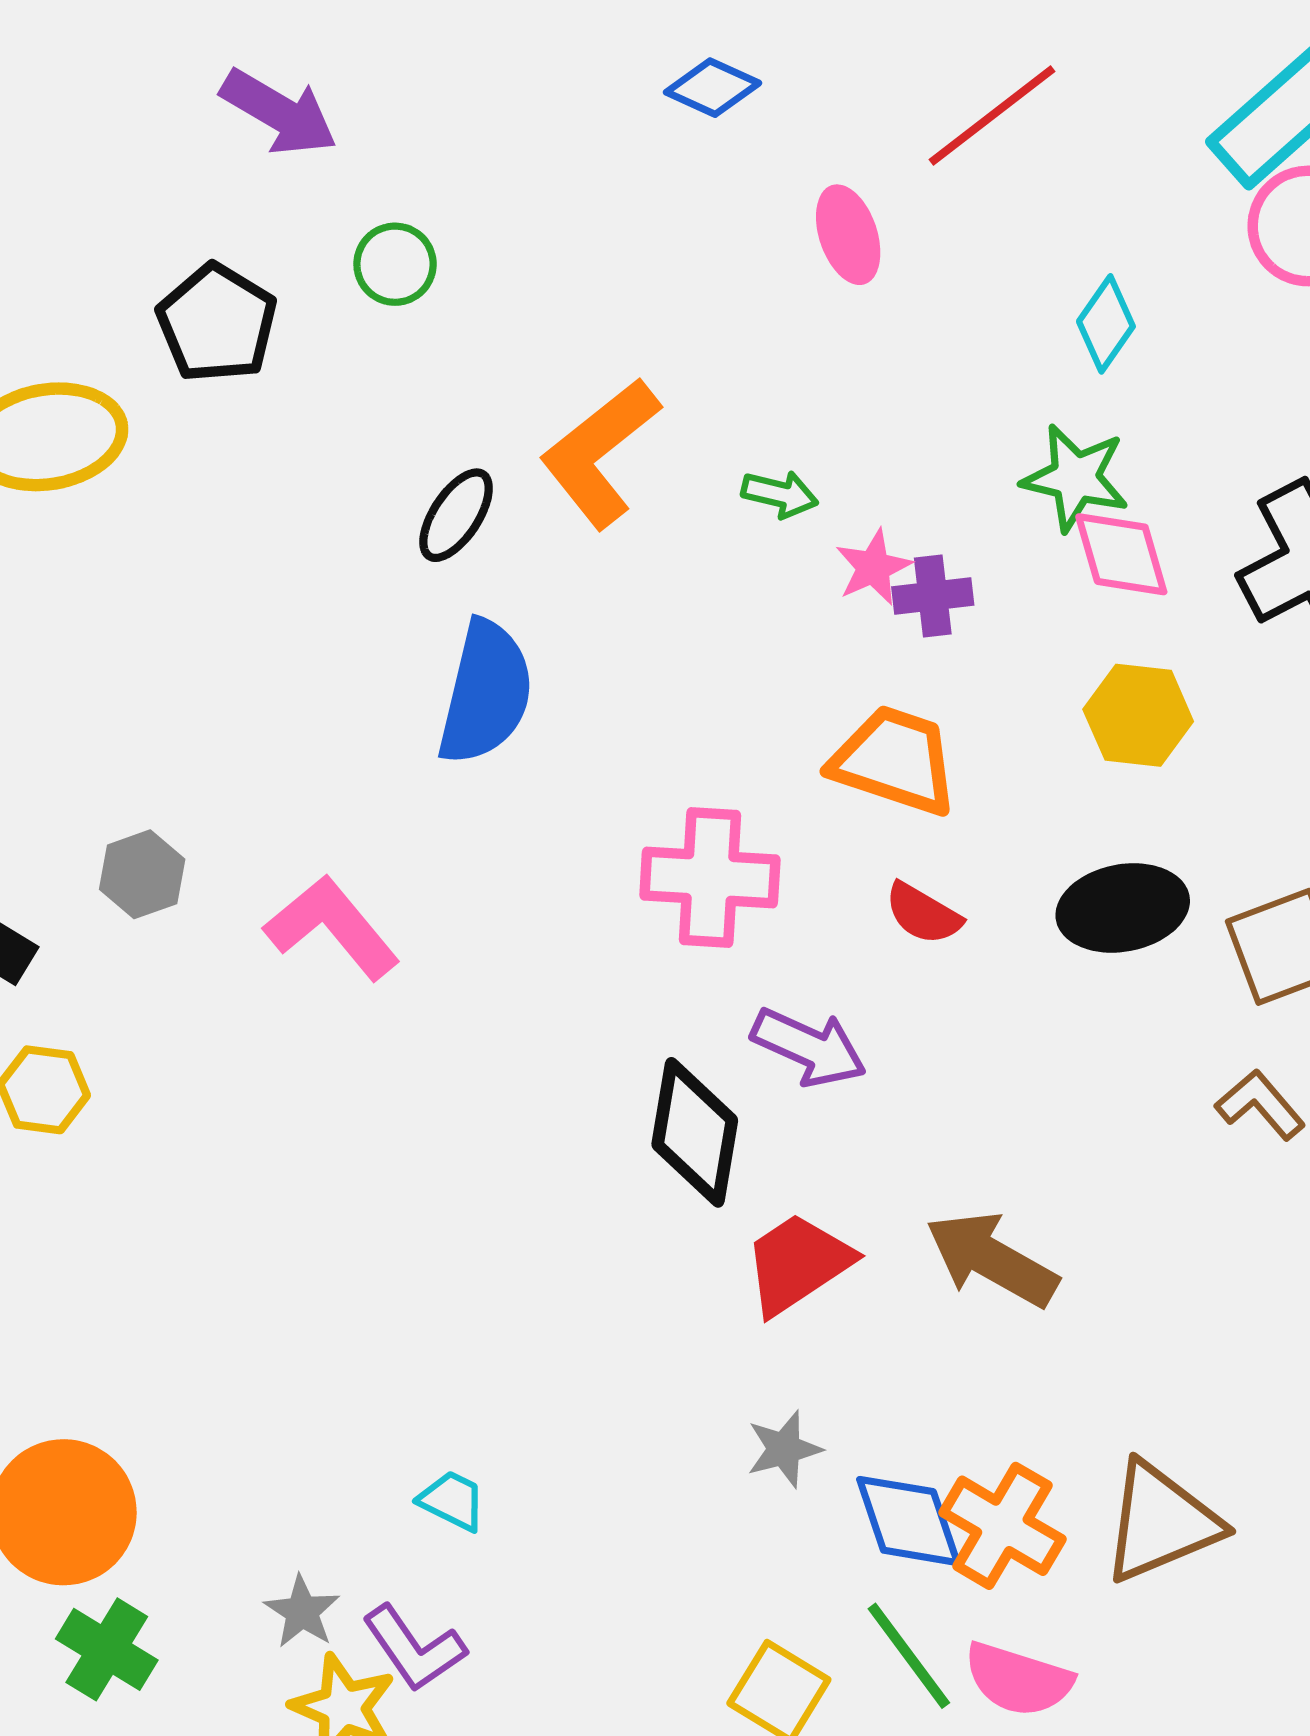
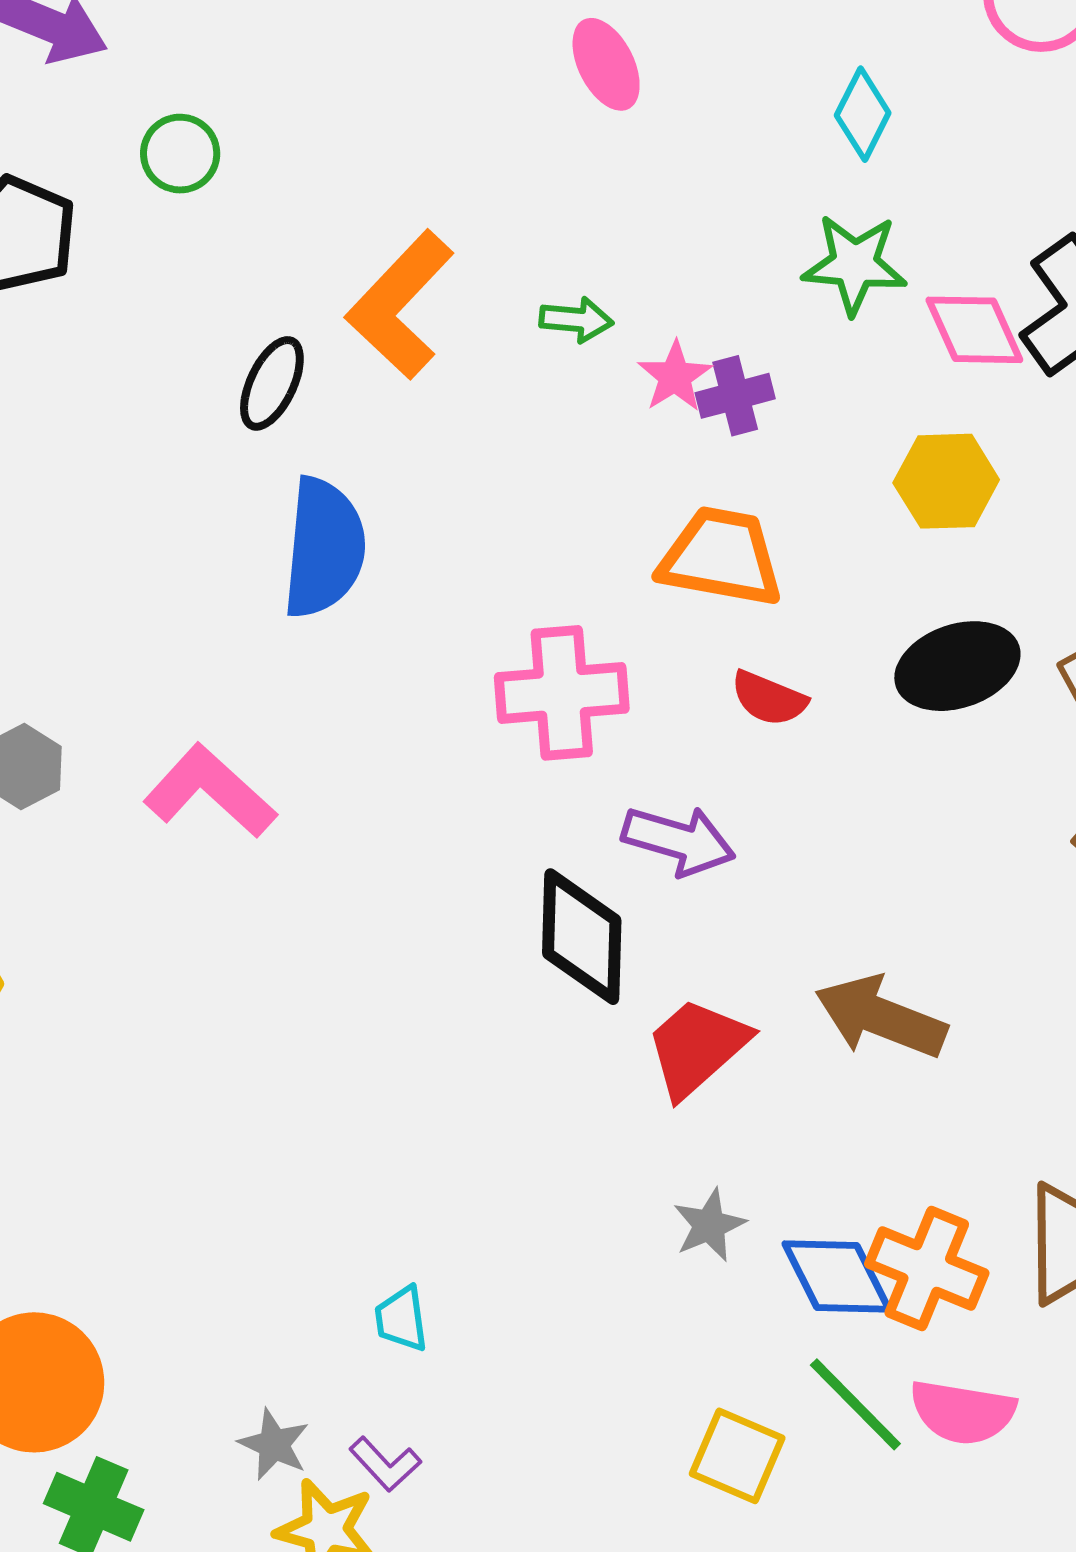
pink diamond: (1121, 554) -> (974, 330), moved
cyan trapezoid: (452, 1501) -> (401, 1319), turned -116
purple L-shape: (414, 1648) -> (385, 1464), size x0.7

